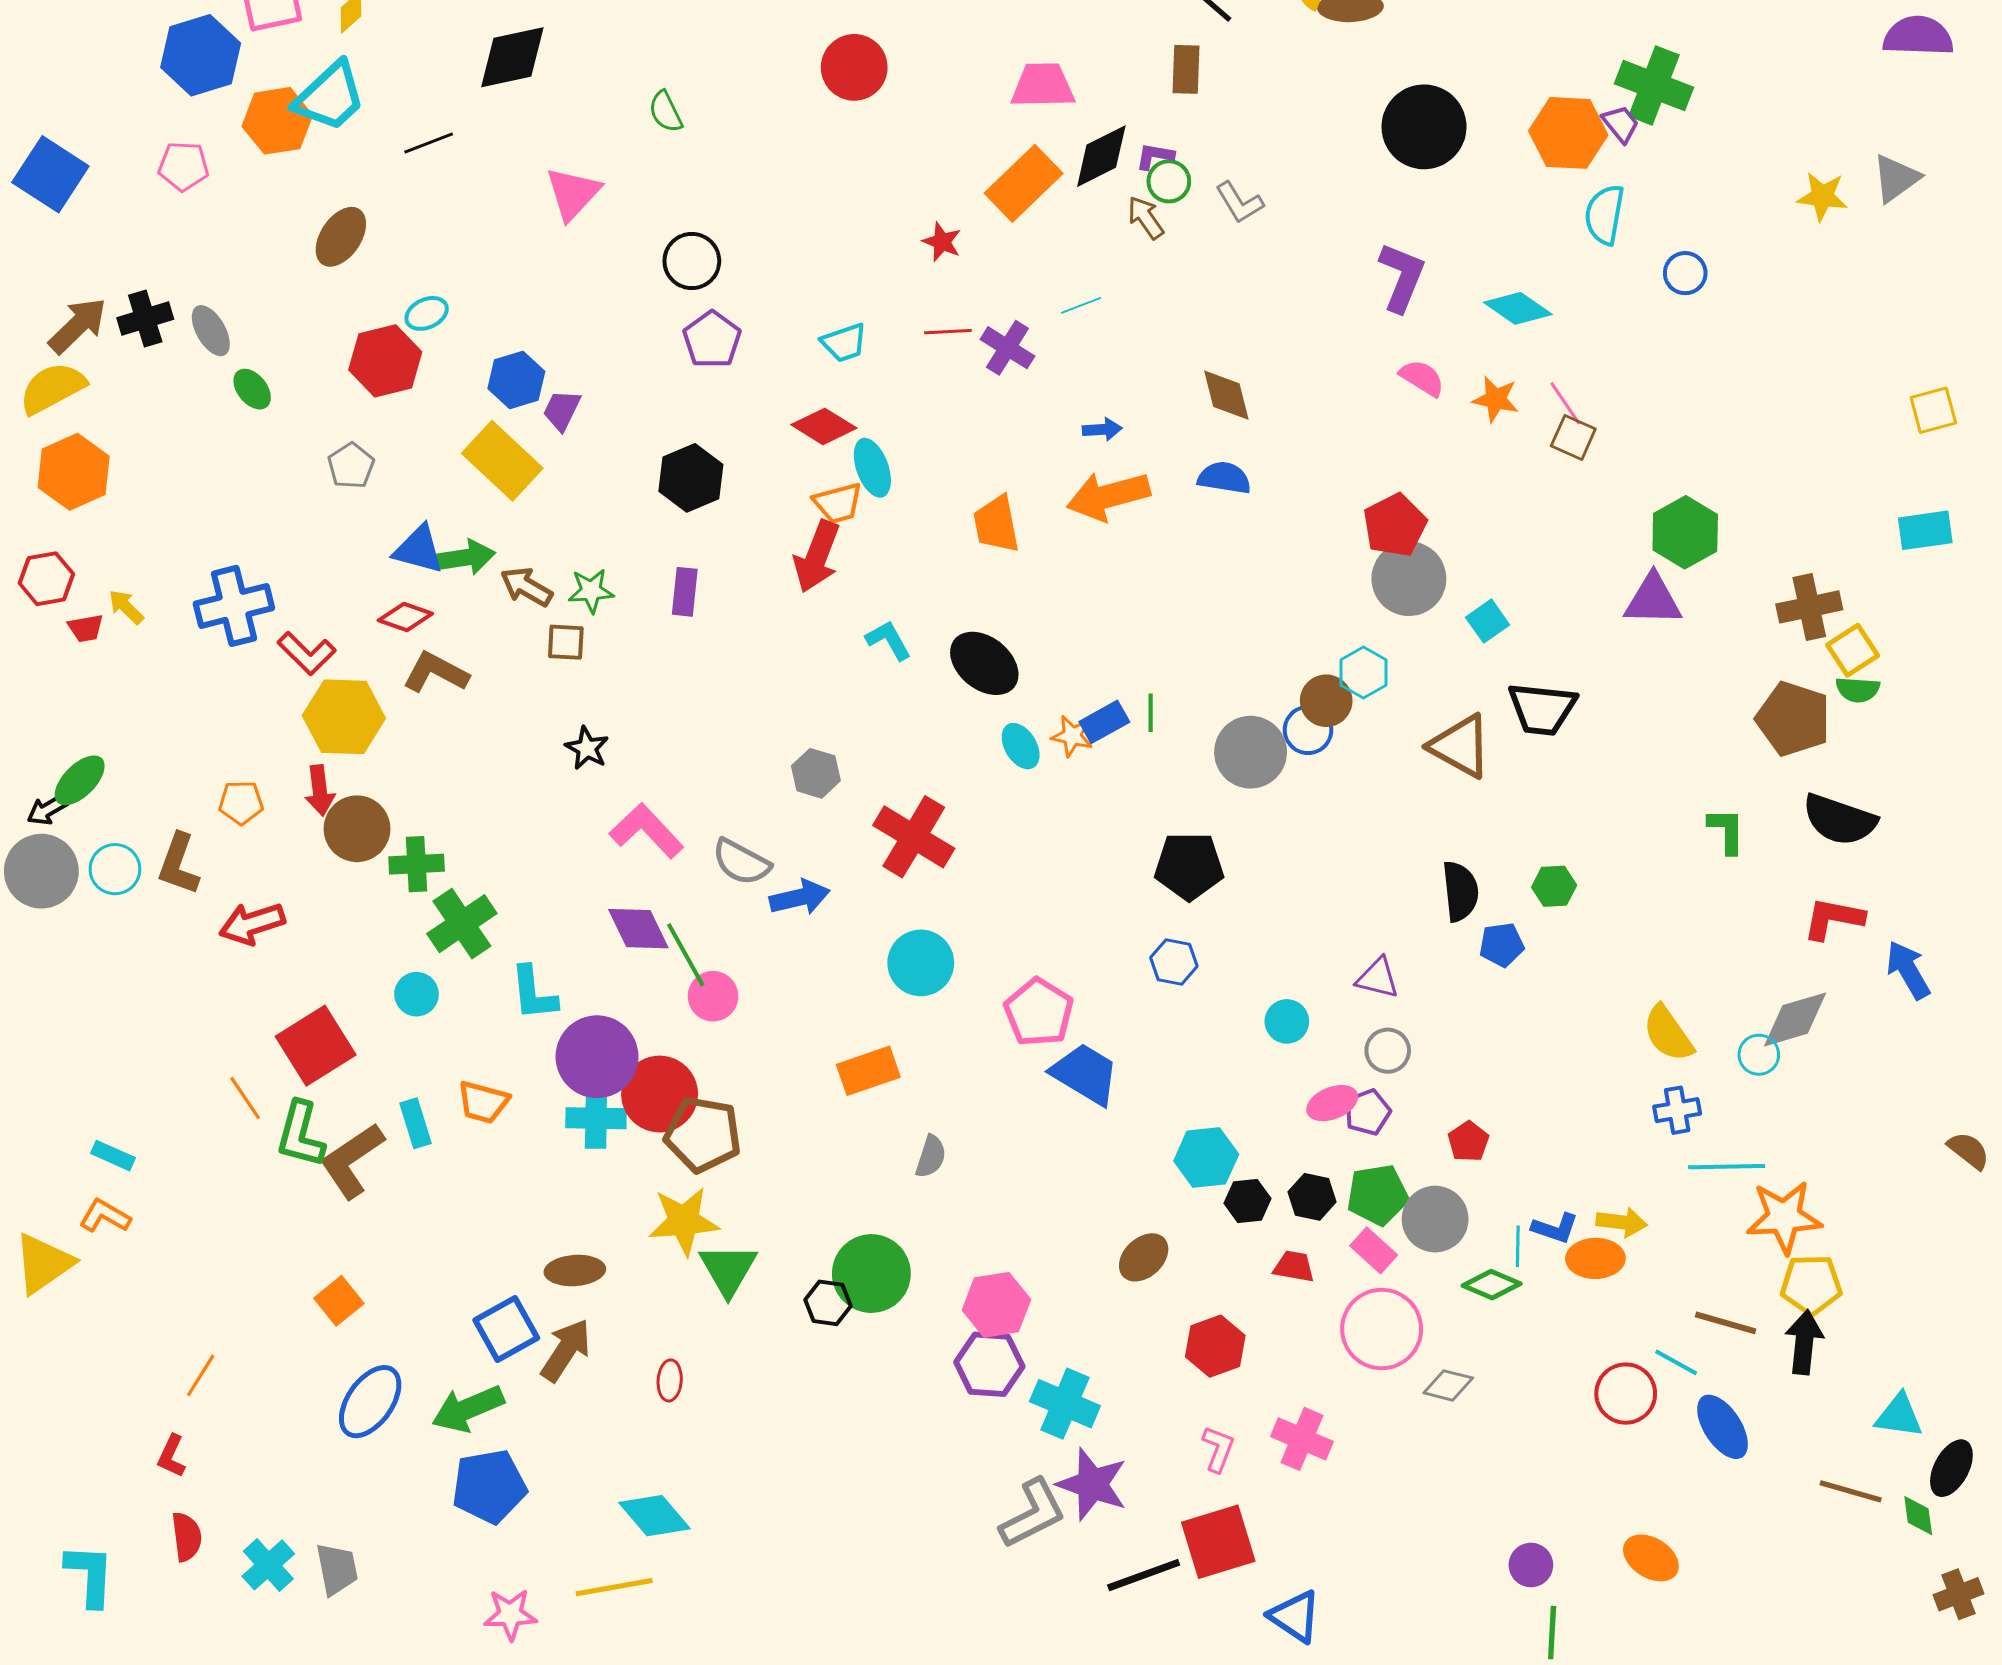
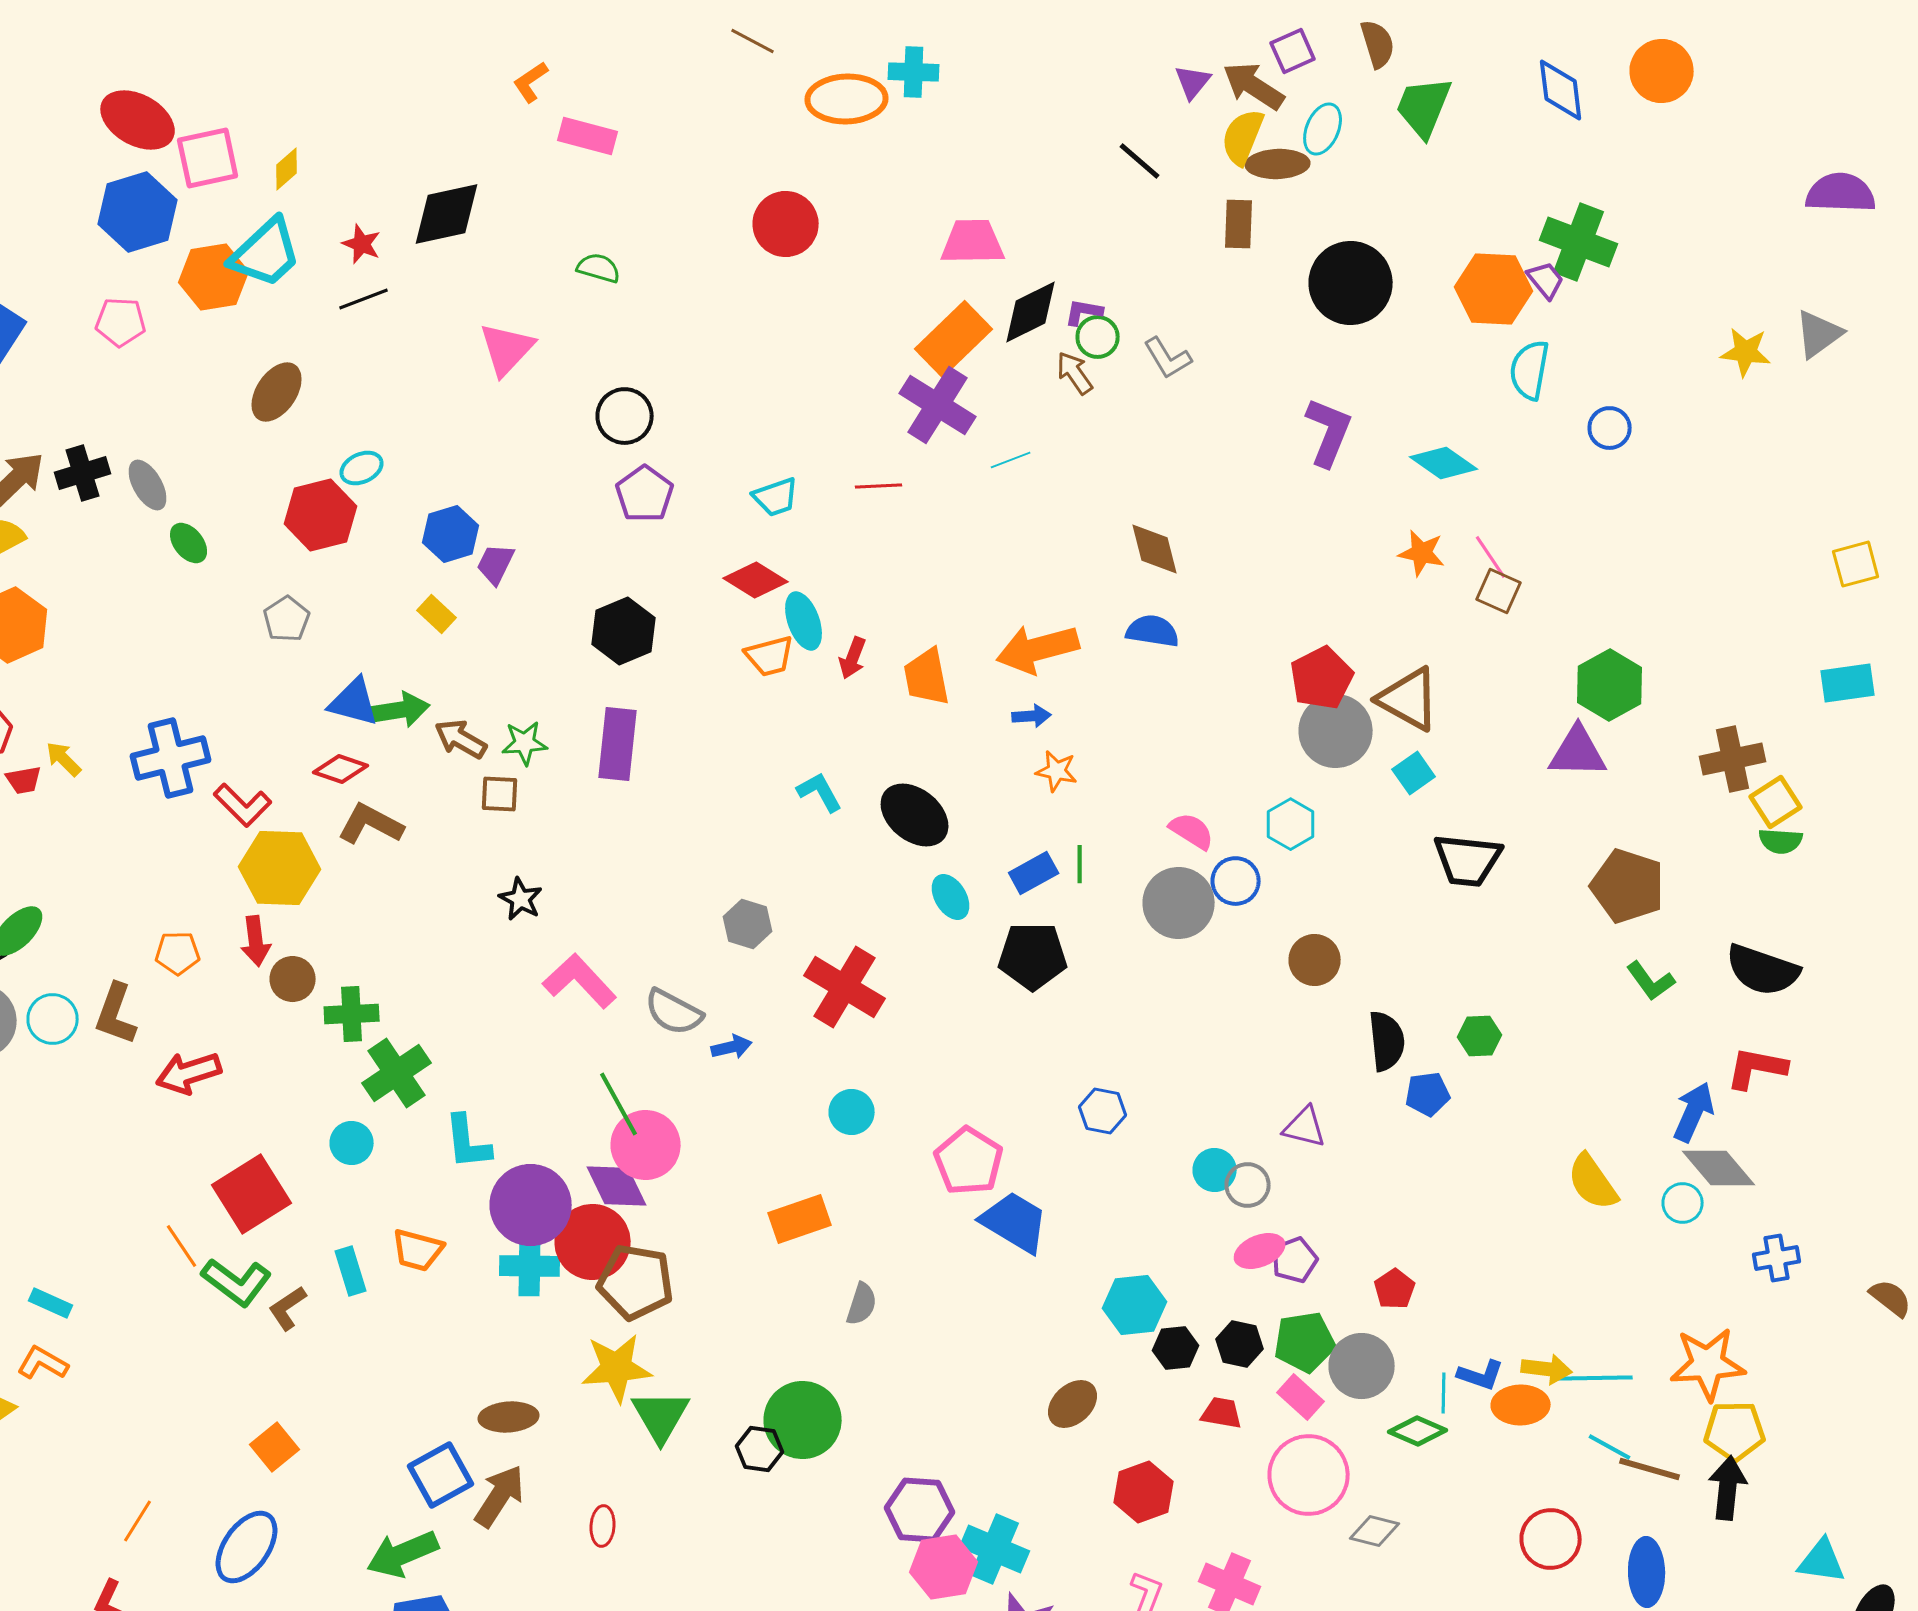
brown rectangle: (1186, 69) -> (1239, 224), moved
green semicircle: (666, 112) -> (599, 268), turned 132
red star: (942, 242) -> (362, 244), moved
purple cross: (1007, 348) -> (938, 405), moved, size x1.4
pink semicircle: (1422, 378) -> (1192, 831), moved
blue arrow: (1102, 429) -> (1032, 716), moved
yellow rectangle: (502, 461) -> (437, 614), size x0.5
red arrow: (817, 556) -> (853, 658), moved, size x0.6
purple rectangle: (685, 592) -> (618, 744), size x1.5
brown circle: (1326, 701) -> (1315, 960), moved
brown pentagon: (1793, 719) -> (1628, 886), moved
orange star: (1072, 736) -> (1057, 771), moved
brown triangle: (1460, 746) -> (1409, 699), moved
brown circle: (357, 829) -> (293, 979), size x0.7
green L-shape: (1727, 831) -> (1651, 981), turned 144
black pentagon: (1189, 866) -> (1033, 956), moved
blue arrow: (800, 897) -> (732, 1047), size x0.7
purple diamond: (638, 929) -> (617, 1186), moved
cyan circle: (921, 963) -> (852, 1112), size x0.7
blue arrow: (1908, 970) -> (1694, 1112), moved, turned 54
pink circle: (713, 996) -> (646, 1145), size x1.4
gray diamond: (1795, 1019) -> (1719, 1168), turned 66
gray circle: (1388, 1051) -> (1248, 1185), moved
blue cross: (1677, 1110) -> (1777, 1258), moved
green L-shape: (301, 1134) -> (237, 1282), turned -68
brown L-shape: (352, 1161) -> (288, 1308), size x0.6
cyan line: (1727, 1167) -> (1595, 1378), moved
pink hexagon: (996, 1305) -> (944, 1567), moved
cyan line: (1676, 1362) -> (1610, 1447), moved
blue ellipse: (370, 1402) -> (247, 1547), moved
blue ellipse: (1723, 1427) -> (1647, 1572), turned 32

